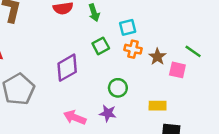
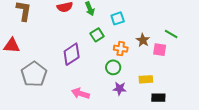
orange cross: (133, 49) -> (121, 49), moved
purple star: (108, 113) -> (120, 89), moved

